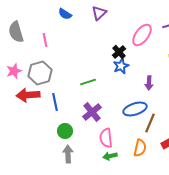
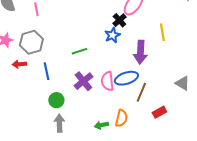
black cross: (119, 52) -> (119, 20), moved
purple arrow: (149, 83) -> (140, 52), size x1.6
red arrow: (28, 95) -> (19, 64), size x0.6
pink semicircle: (106, 138) -> (107, 81), moved
orange semicircle: (140, 148) -> (121, 118), moved

